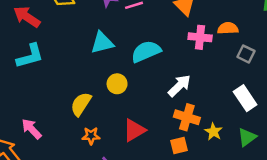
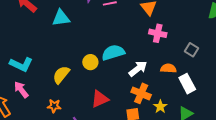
orange semicircle: (228, 28) -> (168, 68), moved
cyan triangle: (102, 43) -> (61, 18), moved
cyan semicircle: (146, 51) -> (113, 53), moved
cyan L-shape: (30, 56) -> (21, 64), moved, turned 35
orange star: (91, 136) -> (54, 106), moved

